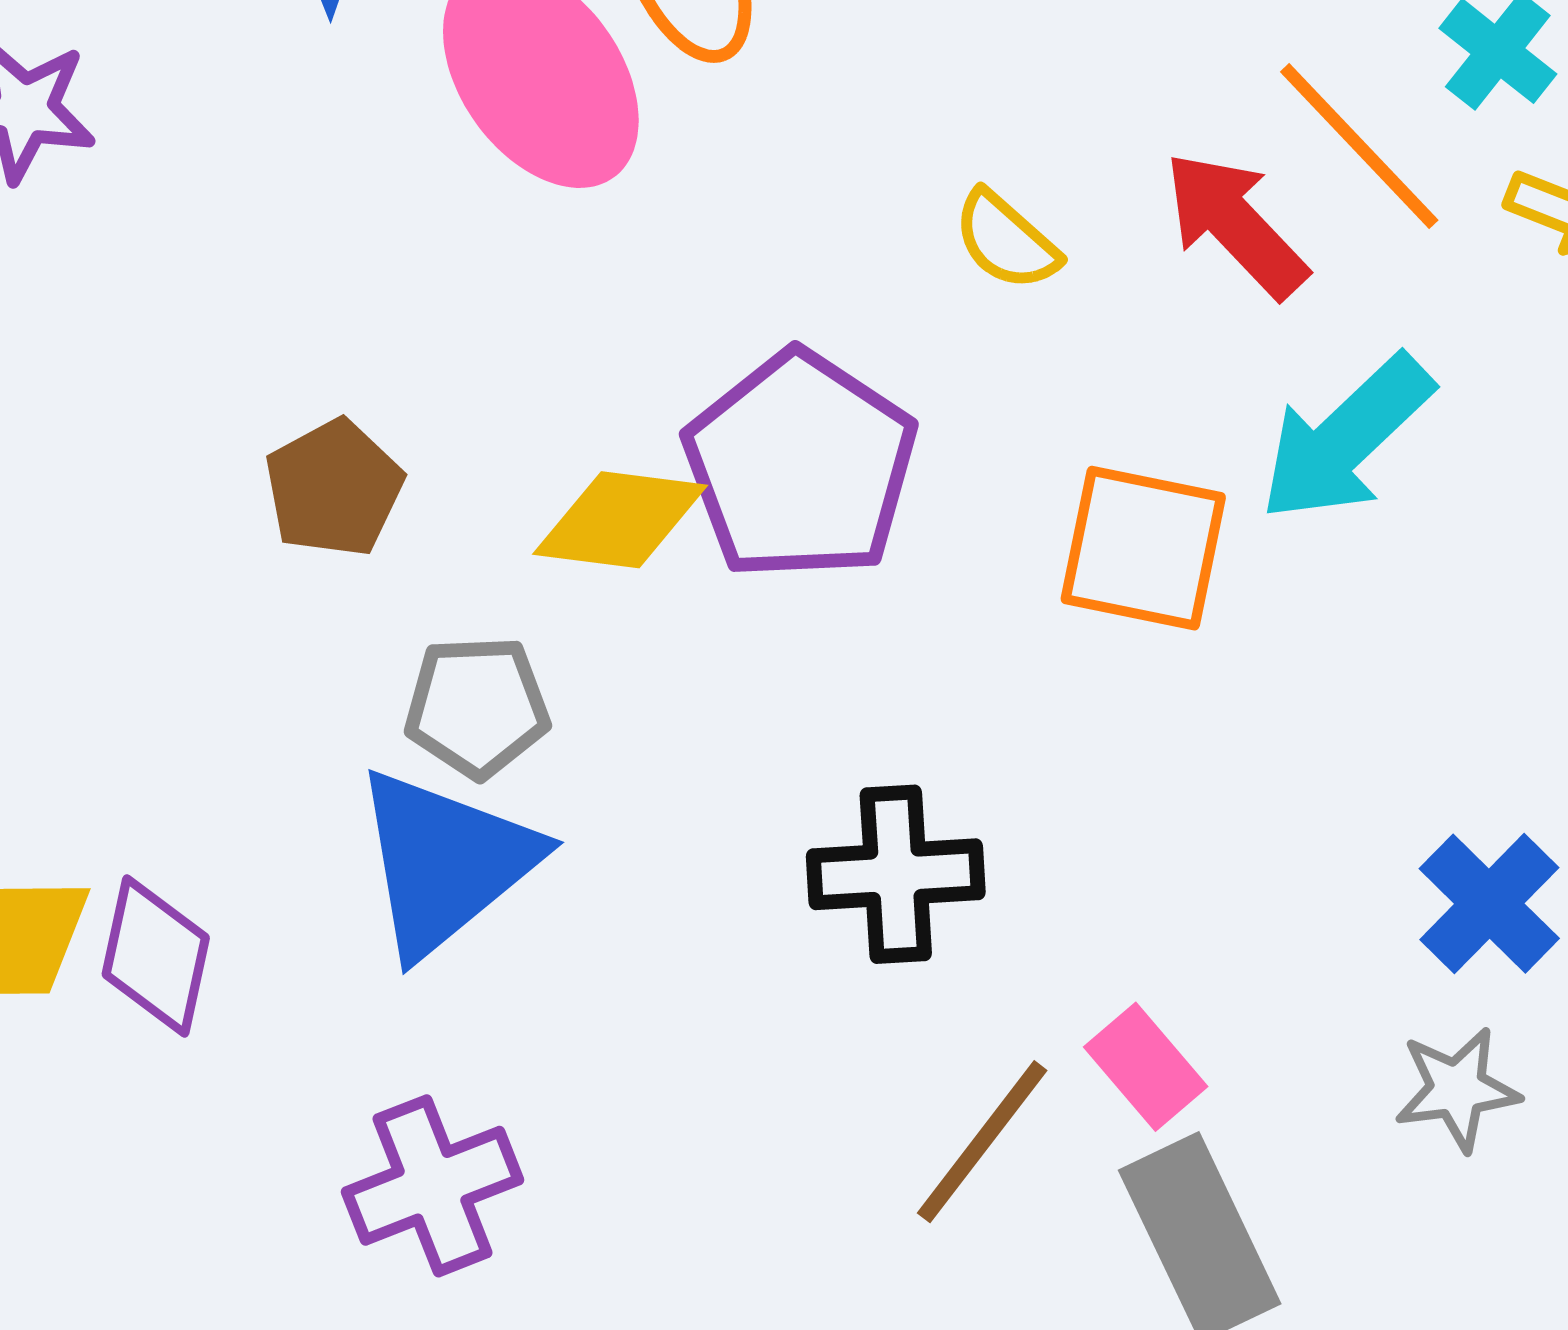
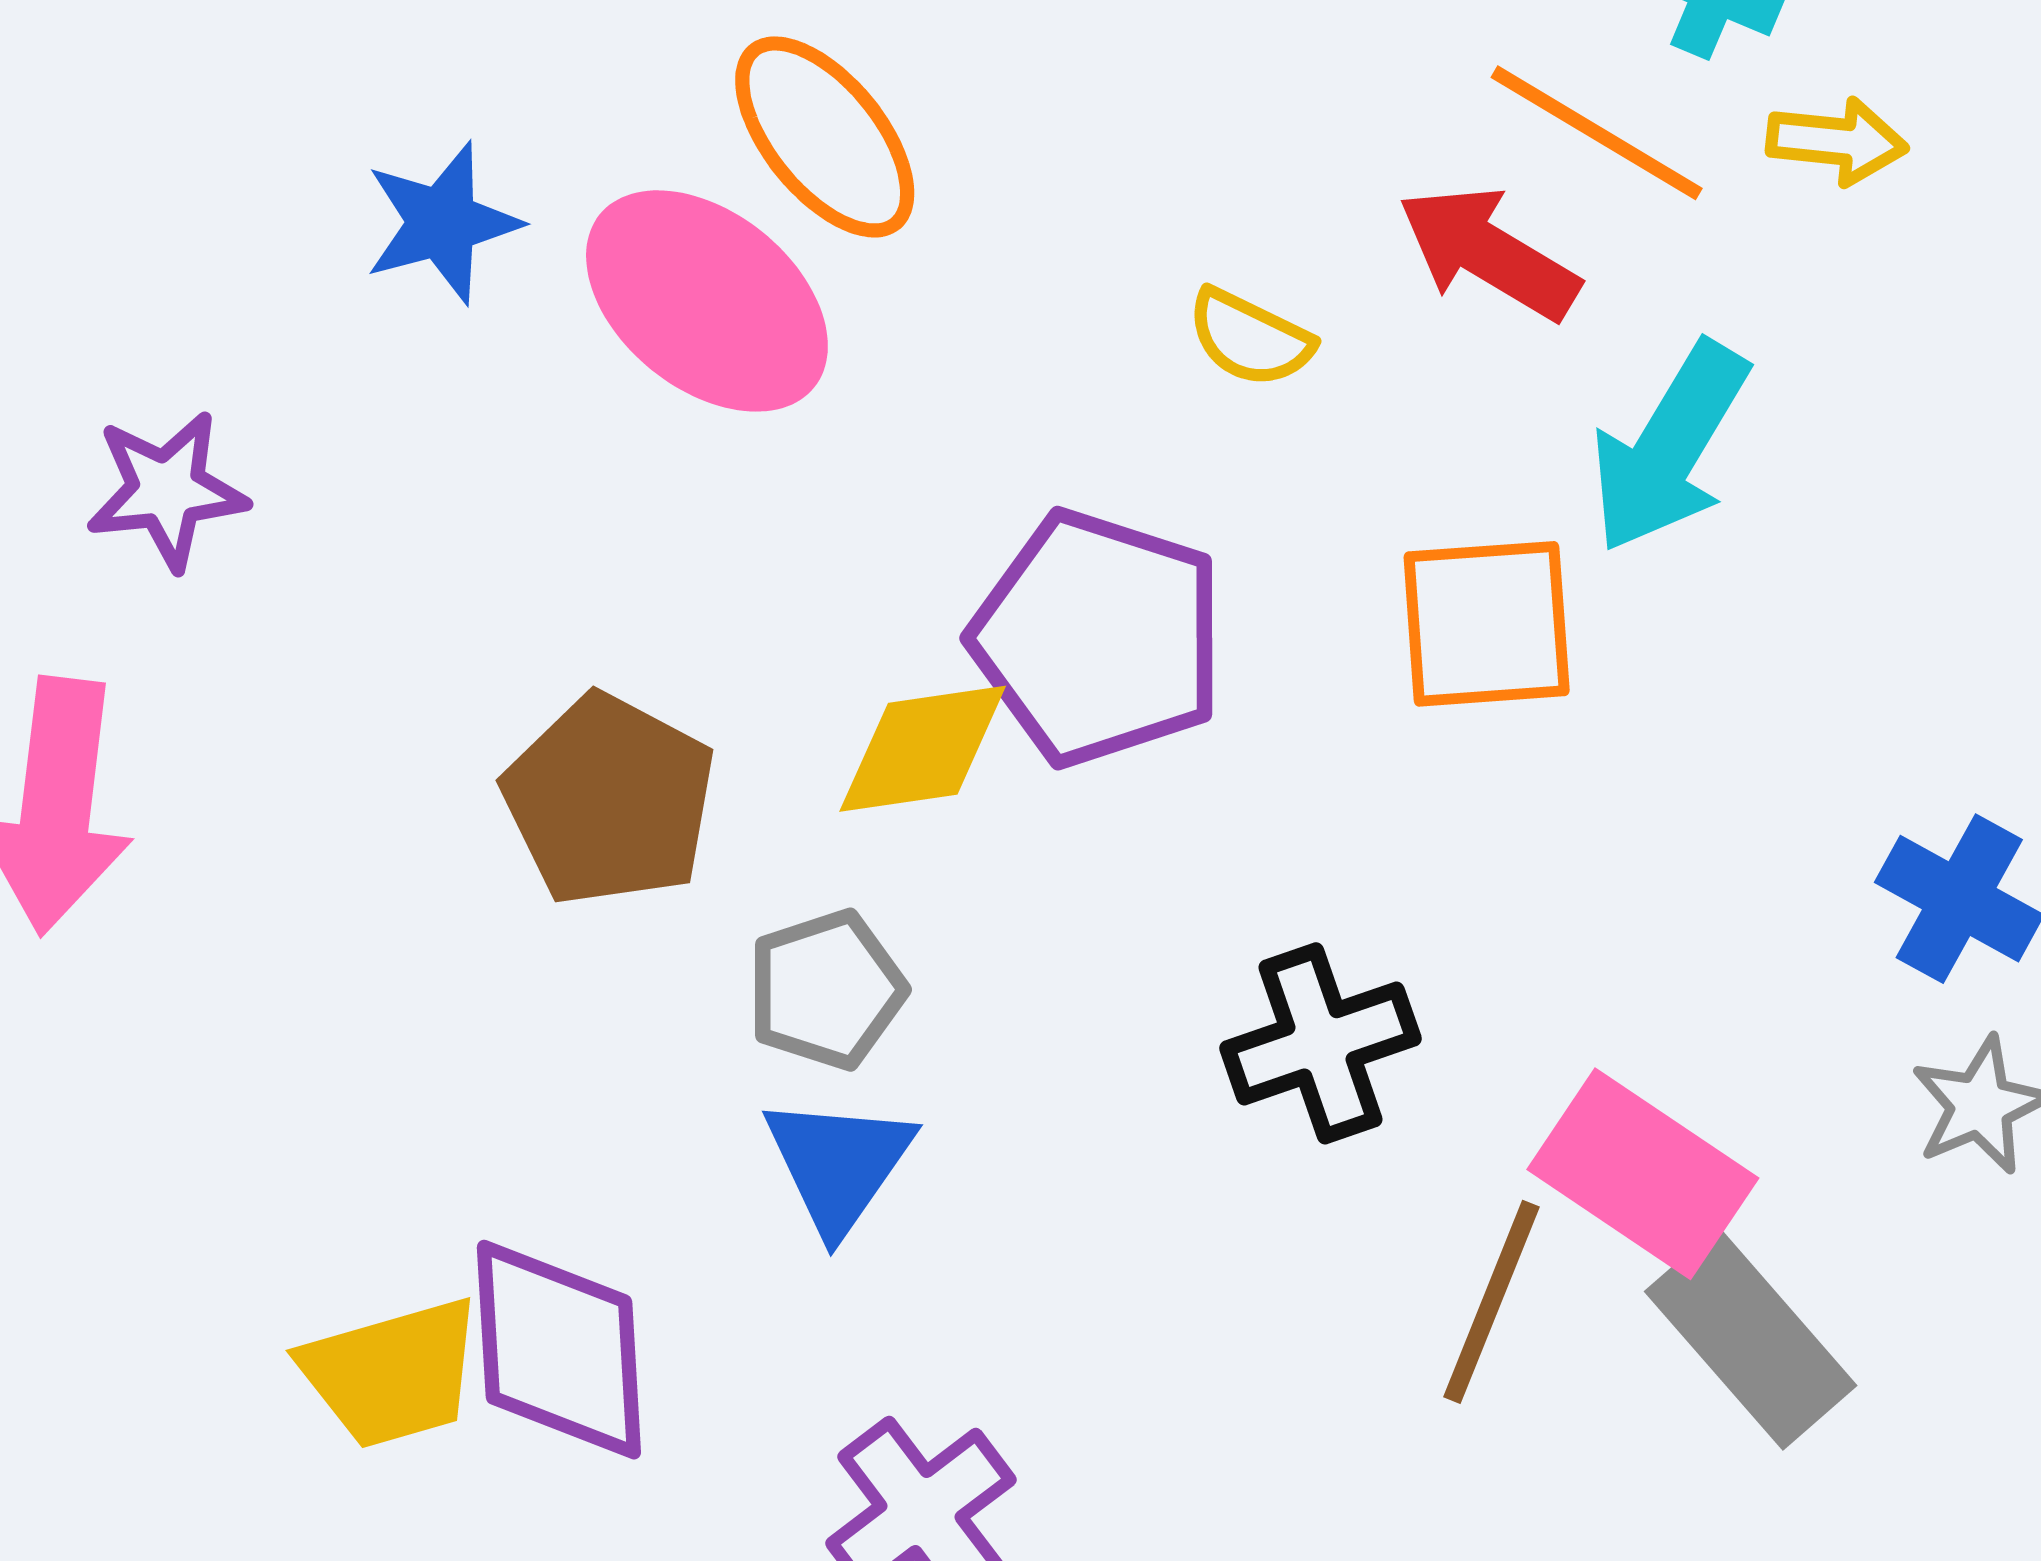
brown pentagon: (334, 488) -> (609, 800), size x1.4
blue triangle: (445, 862) -> (839, 1164), size x0.7
purple diamond: (156, 956) -> (559, 1350), size x1.4
pink rectangle: (1146, 1067) -> (1643, 1174), size x1.6

